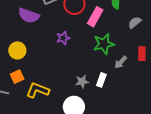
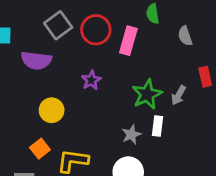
gray semicircle: (135, 23) -> (185, 36), turned -56
green star: (104, 44) -> (147, 94), moved
yellow circle: (17, 50) -> (52, 110), moved

